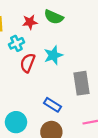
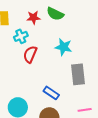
cyan star: (53, 55) -> (63, 47), moved, turned 30

